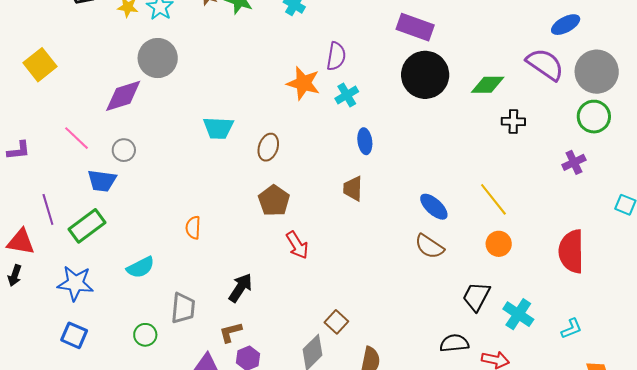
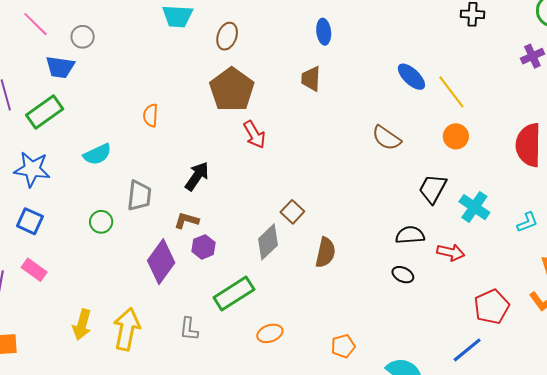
brown pentagon: (274, 201) -> (232, 90), size x1.4
blue ellipse: (434, 207) -> (411, 77), moved
brown L-shape: (231, 332) -> (186, 220), turned 30

